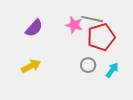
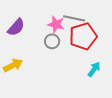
gray circle: (88, 65) -> (52, 41), moved

